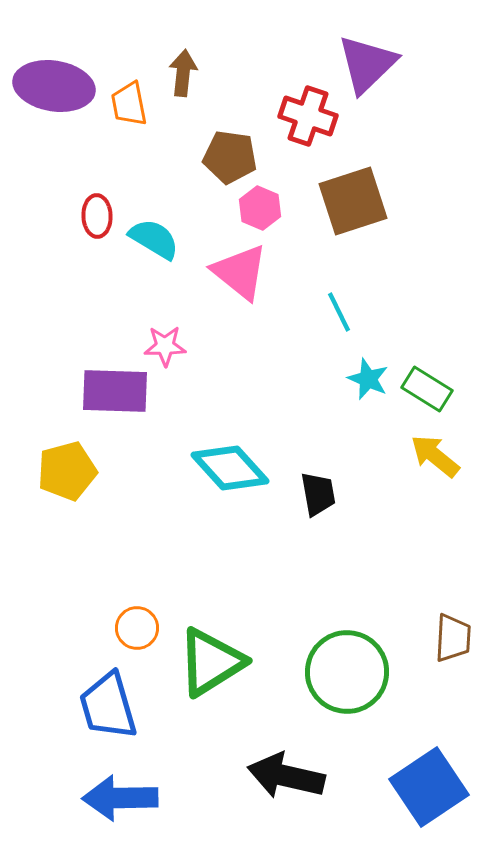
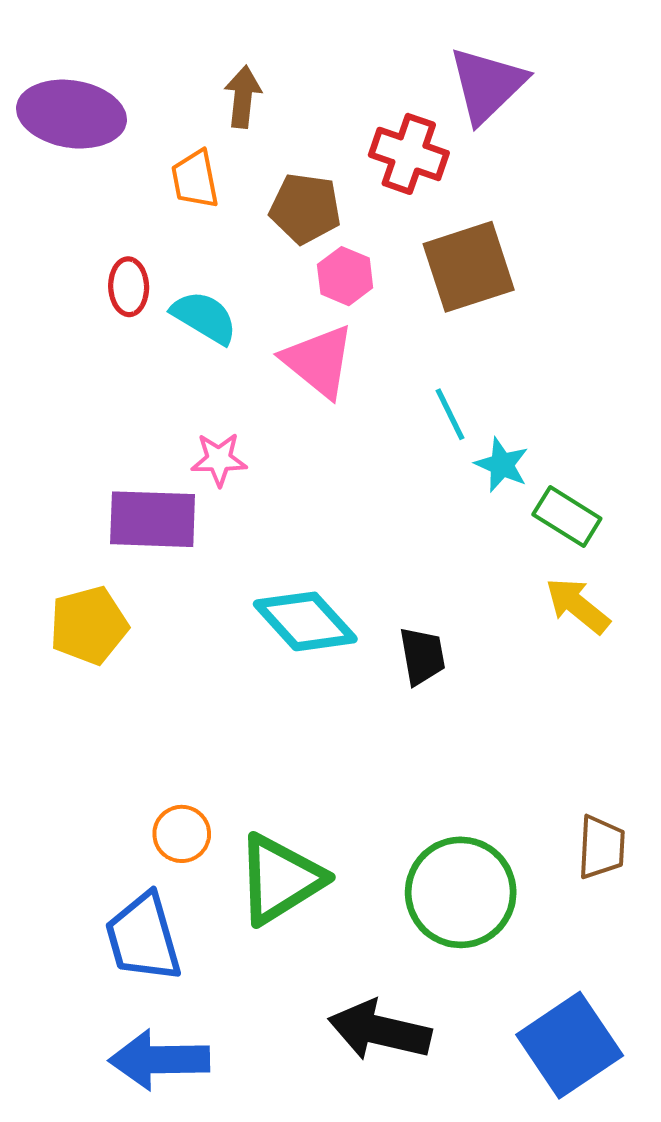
orange trapezoid: (129, 104) -> (195, 179), moved
cyan star: (368, 379) -> (502, 465), moved

